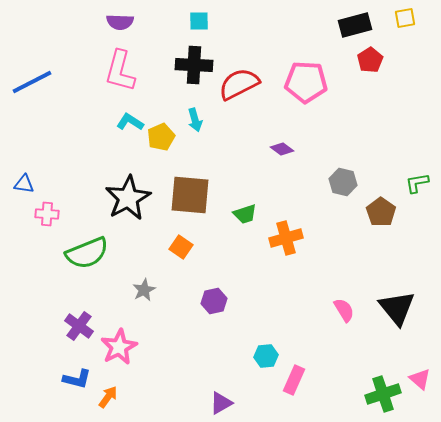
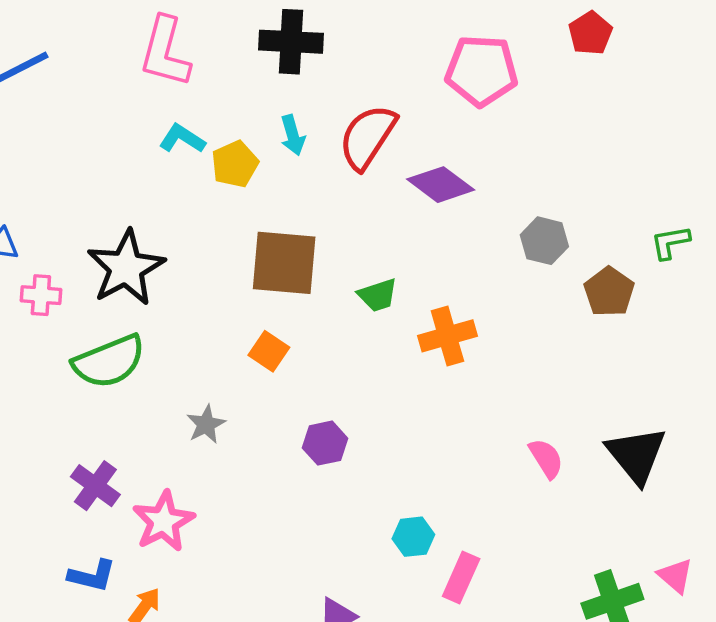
red semicircle: (239, 84) -> (368, 137), moved, turned -30
purple diamond: (282, 149) -> (441, 185), size x1.6
black star: (128, 198) -> (126, 268), moved

